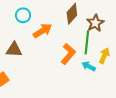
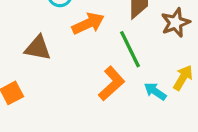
green line: (87, 42) -> (130, 49), moved, turned -40
orange L-shape: (68, 54) -> (112, 84), moved

